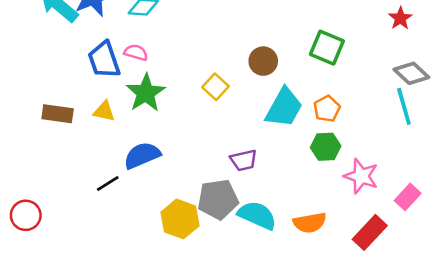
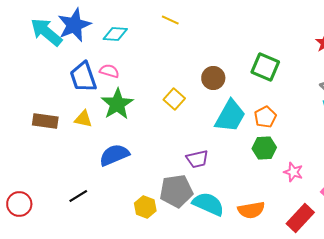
pink star: (361, 176) -> (293, 172), size x0.7
black line: (108, 183) -> (78, 196), moved
yellow hexagon: (180, 219) -> (145, 207), size x0.7

